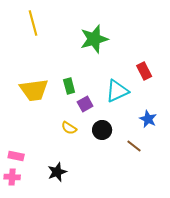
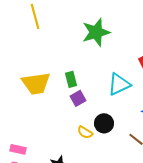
purple square: (85, 104) -> (78, 98), moved
yellow semicircle: (69, 128) -> (85, 132), moved

